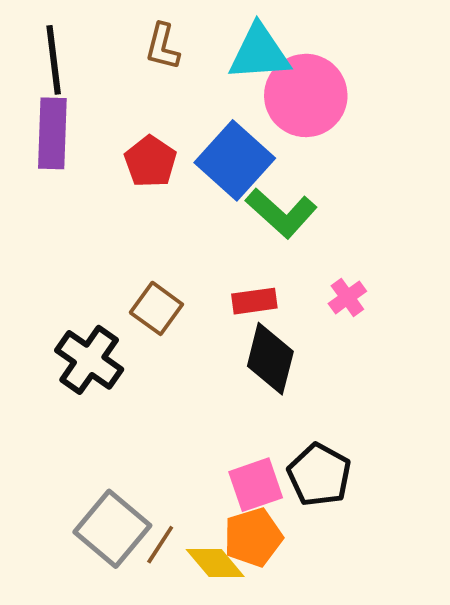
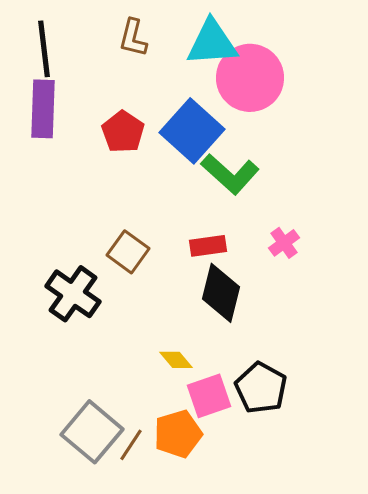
orange pentagon: (253, 537) -> (178, 434), moved
yellow diamond: (215, 563) -> (176, 360), moved, size x0.7

